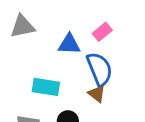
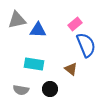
blue triangle: (69, 44) -> (38, 30), moved
blue semicircle: (100, 69) -> (86, 45), moved

